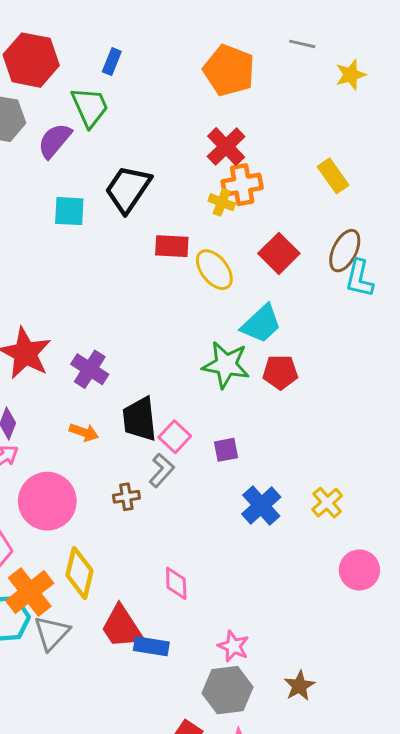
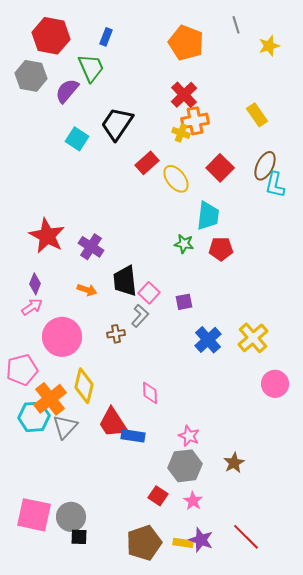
gray line: (302, 44) -> (236, 25), turned 60
cyan square: (69, 211) -> (77, 139), turned 30
red rectangle: (172, 246) -> (147, 163), turned -45
cyan trapezoid: (261, 324) -> (208, 216), turned -40
green star: (226, 365) -> (184, 244), size x0.6
yellow cross: (327, 503) -> (253, 338), size x1.4

